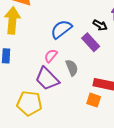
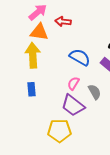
blue semicircle: (61, 29) -> (80, 57), turned 75

